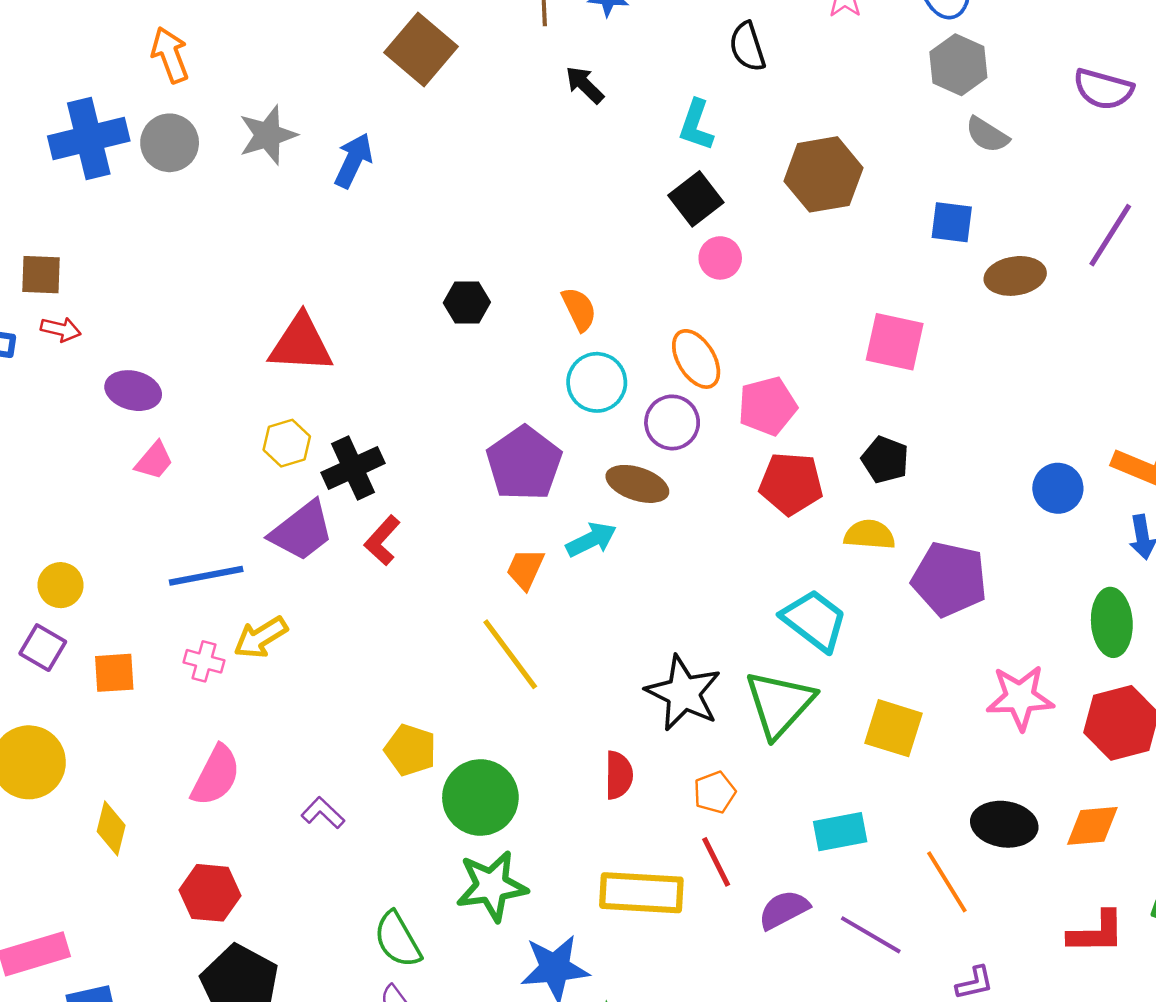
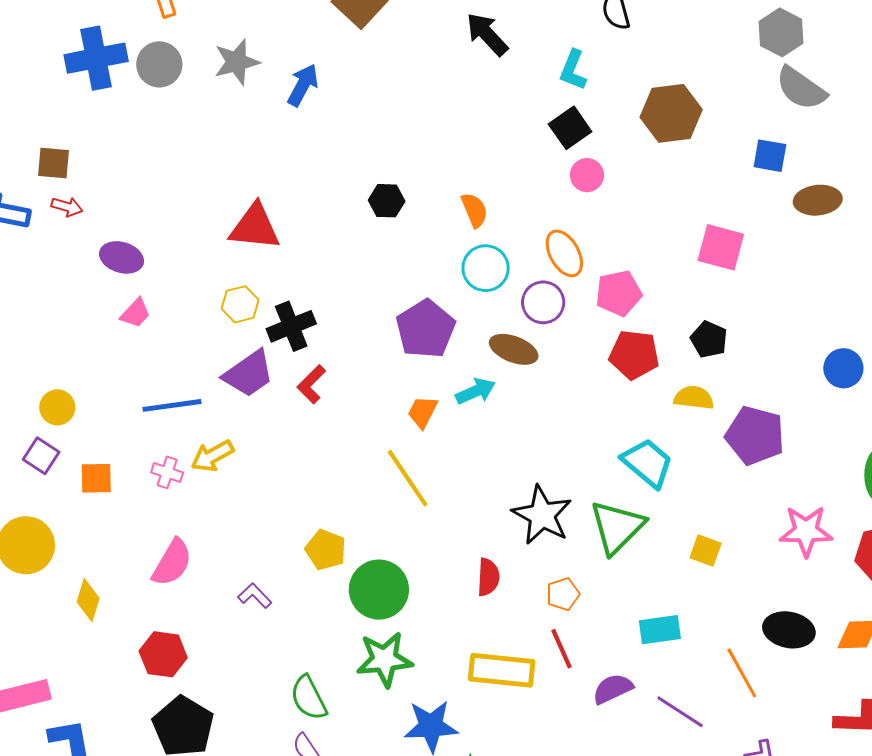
black arrow: (585, 85) -> (487, 34), size x1.4
gray semicircle: (987, 135) -> (801, 88), size x1.5
yellow square: (894, 728) -> (706, 550), size x0.7

